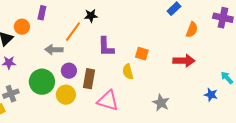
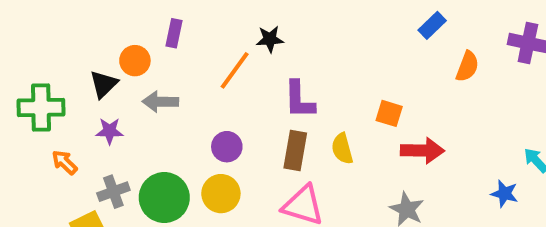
gray arrow: (54, 50) -> (160, 102), moved
orange square: (142, 54) -> (389, 113), moved
red arrow: (184, 61) -> (422, 151), moved
brown rectangle: (89, 79) -> (295, 151), moved
green circle: (42, 82) -> (164, 198), moved

